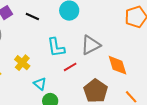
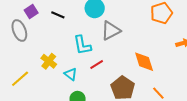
gray triangle: (91, 45) -> (111, 31), moved
cyan triangle: (40, 84) -> (71, 74), moved

